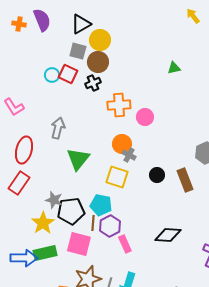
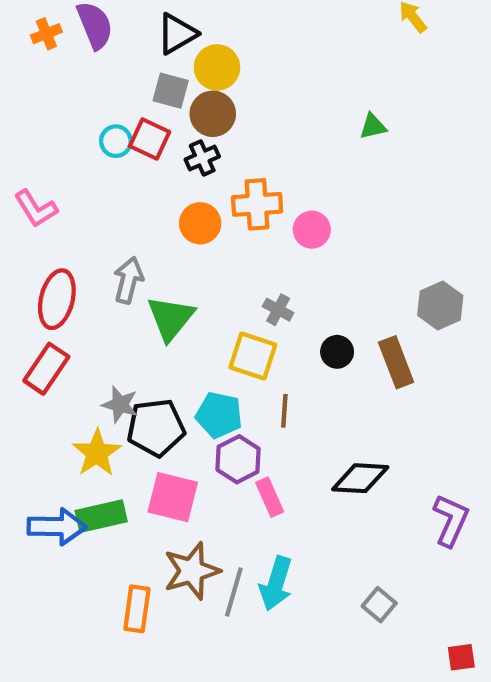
orange cross: (19, 24) -> (46, 34), turned -32
gray arrow: (58, 128) -> (128, 280), moved
orange circle: (122, 144) -> (200, 223), moved
brown line: (93, 223) -> (284, 411), moved

